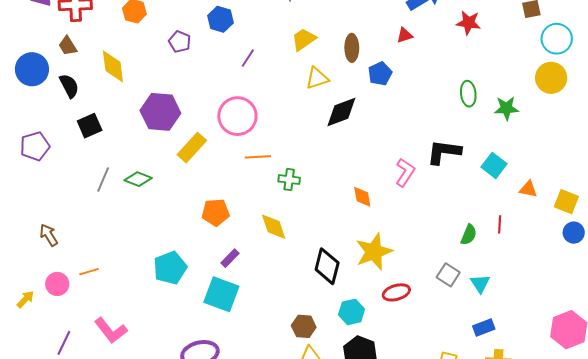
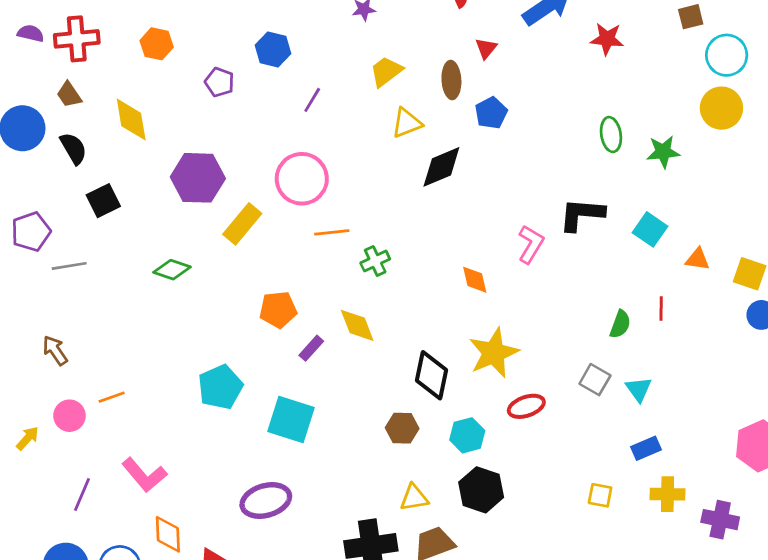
red triangle: (405, 35) -> (486, 48), moved, turned -30
gray line: (103, 179) -> (69, 266), moved, turned 60
green cross: (289, 180) -> (375, 261), turned -30
purple rectangle: (230, 258) -> (311, 348), moved
brown hexagon: (304, 326) -> (402, 428), moved

